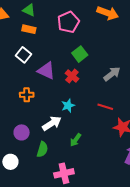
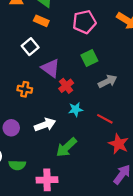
gray arrow: (112, 74) -> (108, 81), moved
red cross: (72, 76) -> (66, 86), moved
cyan star: (68, 106) -> (76, 109), moved
green arrow: (76, 140) -> (66, 147), size x1.5
green semicircle: (42, 149) -> (17, 165), moved, turned 63

